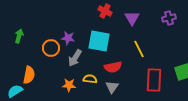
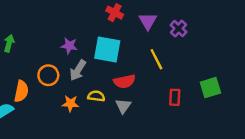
purple cross: (169, 18) -> (179, 29), moved, turned -32
orange circle: (51, 48) -> (48, 75), moved
red rectangle: (154, 80) -> (175, 97), size x0.6

